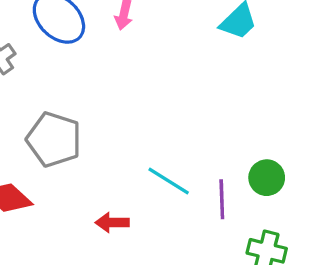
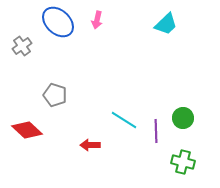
gray pentagon: (54, 139) -> (55, 95), size x0.7

